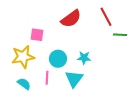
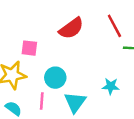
cyan star: (84, 58) -> (111, 86), moved

